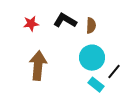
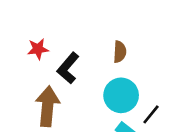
black L-shape: (65, 21) -> (68, 68), moved, turned -80

